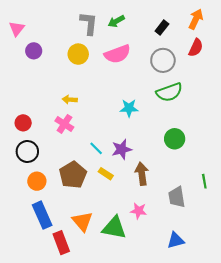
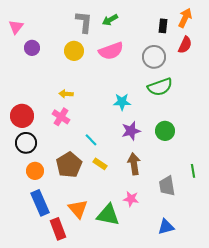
black rectangle: (162, 28) -> (163, 26), moved, turned -32
red circle: (23, 123) -> (22, 116), size x1.5
purple star: (122, 149) -> (131, 131), moved

